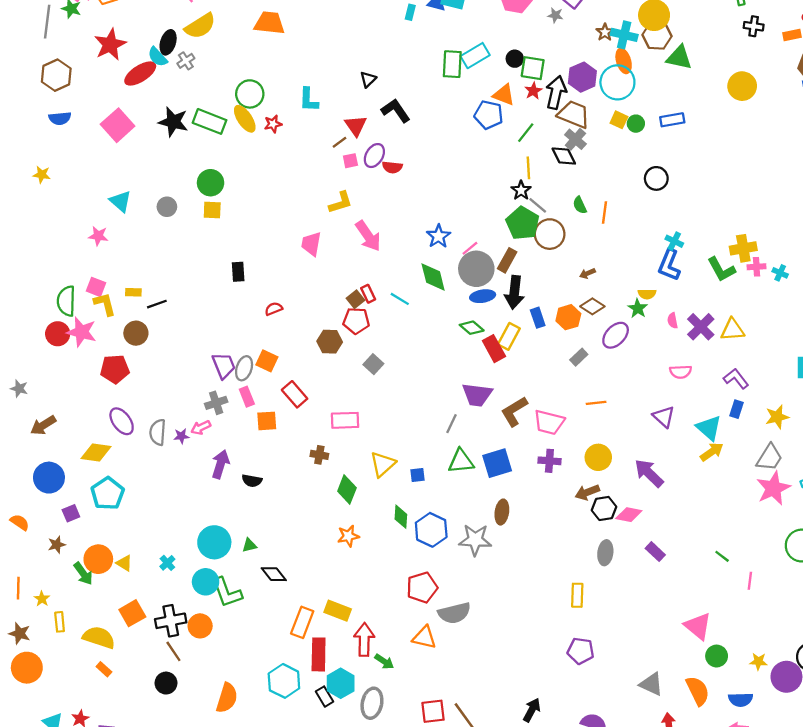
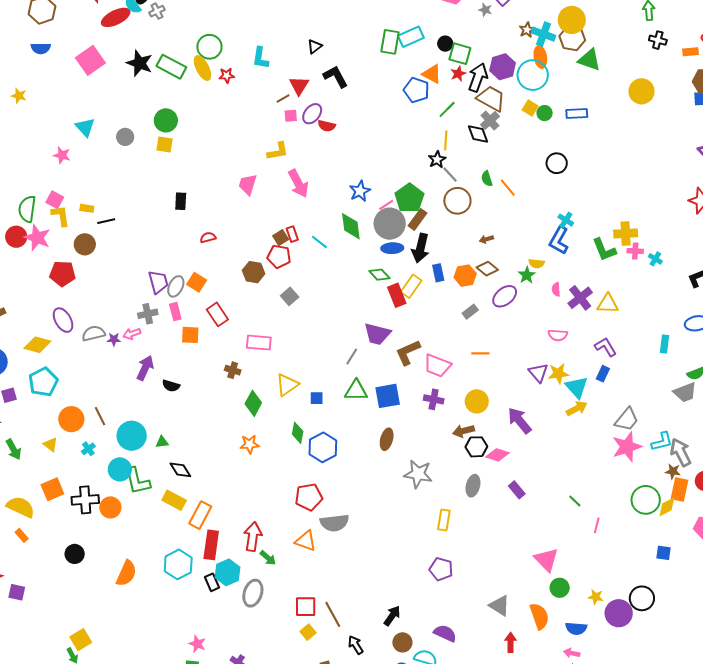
orange line: (605, 213) -> (508, 188), turned -54
green pentagon: (523, 223) -> (409, 198), moved
yellow star: (777, 417) -> (558, 374), moved
gray semicircle: (158, 432) -> (93, 333), turned 65
gray star: (475, 540) -> (418, 474), moved
orange circle: (98, 559) -> (71, 419), moved
yellow rectangle: (338, 611) -> (174, 500), moved
brown line: (173, 651) -> (100, 416), moved

